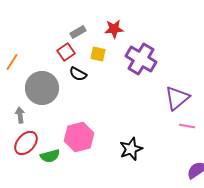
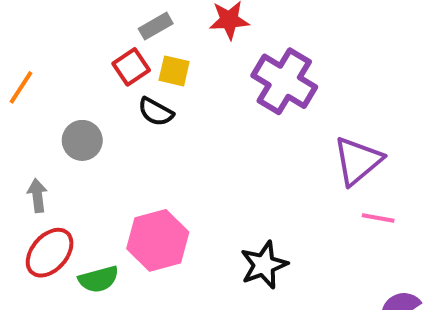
yellow square: (98, 54) -> (174, 71), moved
gray circle: (42, 88) -> (82, 140), size x0.6

